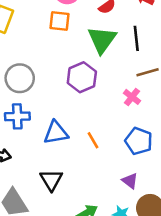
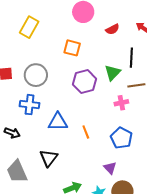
orange square: (59, 21) -> (72, 48), moved
green triangle: (102, 40) -> (113, 73), moved, size x0.7
pink cross: (132, 97) -> (121, 103), turned 32

